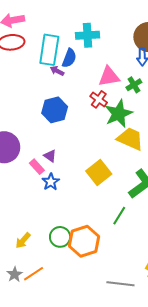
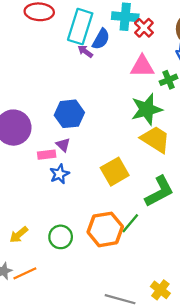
red cross: (99, 99) -> (144, 28), moved
blue hexagon: (55, 110) -> (69, 114), moved
pink rectangle: (37, 167) -> (47, 155), turned -63
orange hexagon: (84, 241) -> (105, 229), moved

